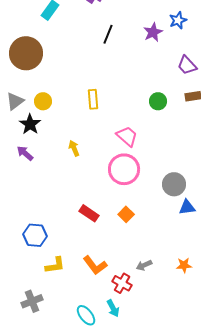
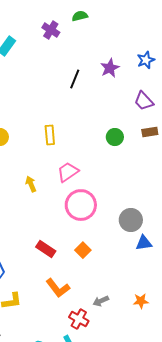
blue star: (178, 20) -> (146, 60), moved
black line: (108, 34) -> (75, 79), moved
pink trapezoid: (127, 136) -> (68, 172), moved, turned -75
orange L-shape: (95, 265) -> (58, 288), moved

